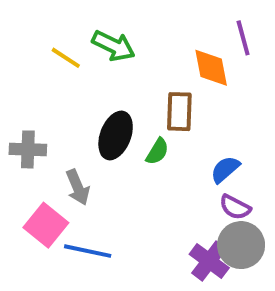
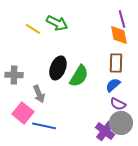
orange diamond: (211, 68) -> (119, 35), moved
brown rectangle: (179, 112) -> (116, 63), moved
green semicircle: (157, 151) -> (79, 76), size x1.6

